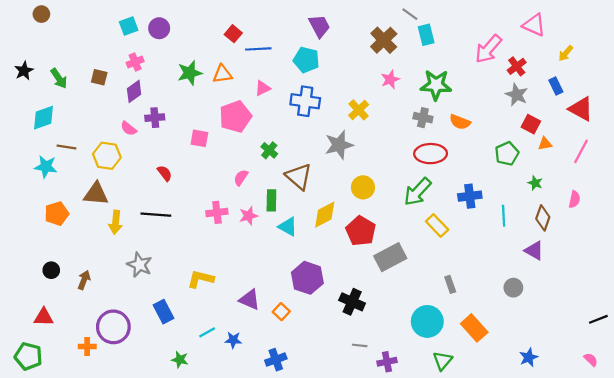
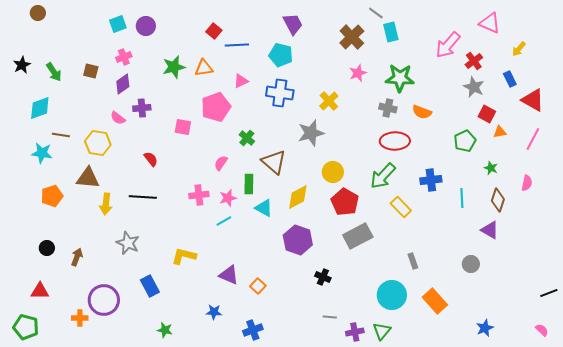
red pentagon: (361, 231) -> (345, 202), moved
purple hexagon: (307, 278) -> (298, 240), moved
black cross: (352, 302) -> (323, 277), size x0.7
cyan line: (207, 332) -> (224, 221), moved
green triangle: (443, 361) -> (382, 331), moved

